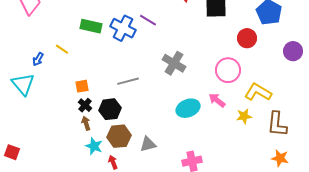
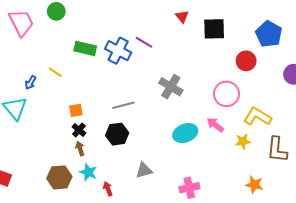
black hexagon: (110, 109) -> (117, 134), moved
brown hexagon: (119, 136) -> (59, 177), moved
orange star: (280, 158) -> (254, 185), moved

